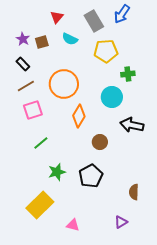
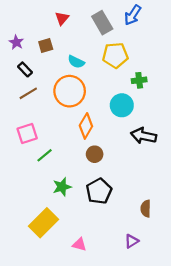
purple star: (23, 39) -> (16, 42), moved
cyan semicircle: (70, 39) -> (76, 62), moved
pink square: (33, 110) -> (27, 134), moved
brown circle: (100, 142) -> (95, 154), moved

